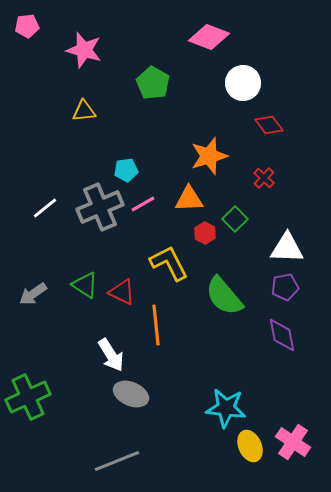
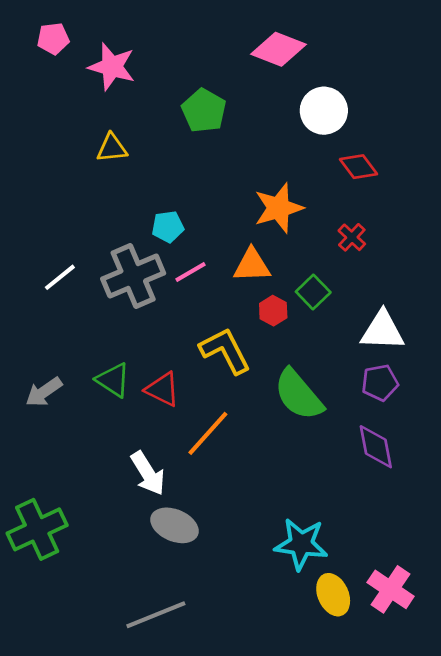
pink pentagon: (27, 26) -> (53, 39), moved
orange line: (156, 325) -> (208, 433), turned 48

